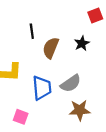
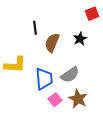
brown star: (80, 110) -> (78, 99), turned 30
pink square: (21, 117) -> (55, 100), moved, turned 32

